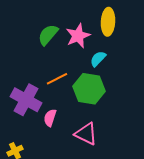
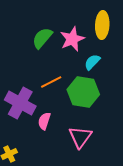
pink triangle: (86, 134) -> (80, 137), turned 40

